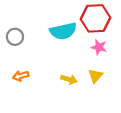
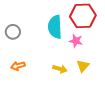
cyan semicircle: (63, 31) -> (55, 27), turned 100
pink star: (99, 47) -> (76, 41), moved

